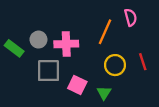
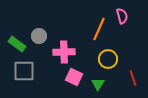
pink cross: (66, 44) -> (64, 52), moved
red line: (143, 62) -> (133, 78), moved
gray square: (48, 71) -> (24, 71), moved

